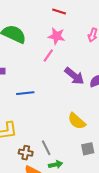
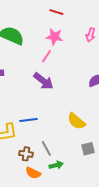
purple arrow: (74, 76) -> (43, 81), moved
blue line: (25, 93) -> (29, 120), moved

